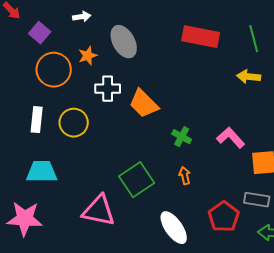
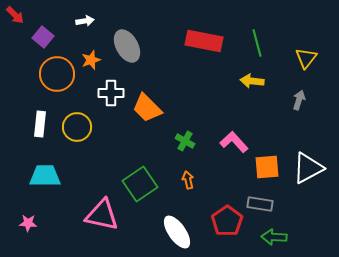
pink star: (25, 219) -> (28, 223), size x0.5

